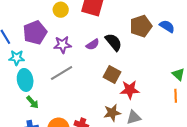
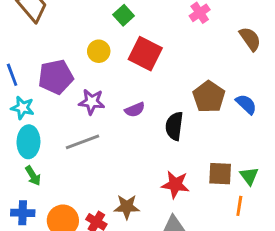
brown pentagon: (141, 26) -> (209, 97), turned -30
black semicircle: (114, 42) -> (174, 126), moved, turned -144
brown square: (112, 75) -> (220, 174), moved, turned -36
brown star: (112, 113) -> (127, 207), moved

